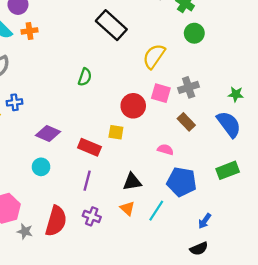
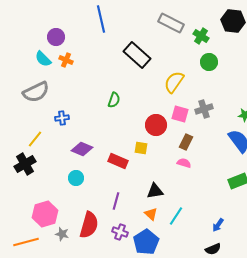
orange cross: (30, 31) -> (66, 60), turned 32
blue cross: (15, 102) -> (62, 118), moved
brown rectangle: (186, 122) -> (186, 142), moved, turned 70
purple line: (87, 181) -> (116, 201), moved
blue pentagon: (182, 182) -> (146, 242), moved, turned 30
purple cross: (92, 216) -> (120, 232), moved

